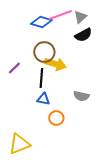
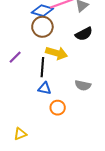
black semicircle: (83, 35) -> (84, 34), moved
brown circle: (44, 52) -> (42, 27), moved
yellow triangle: (19, 144) -> (20, 134), size x0.6

